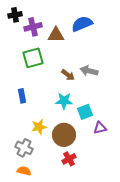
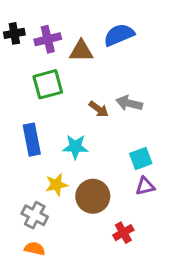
black cross: (15, 15) -> (14, 33), moved
blue rectangle: (22, 96) -> (32, 140), size x1.5
cyan star: (64, 101) -> (75, 147), moved
cyan square: (85, 112) -> (141, 158), moved
red cross: (69, 159) -> (123, 233), moved

